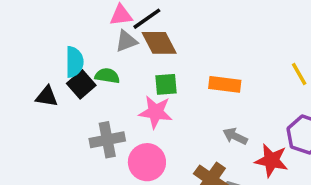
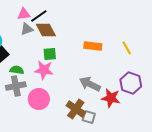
green semicircle: (107, 76) -> (17, 70), moved
orange rectangle: (225, 84) -> (93, 46), moved
gray arrow: (235, 136) -> (90, 84), size x1.5

